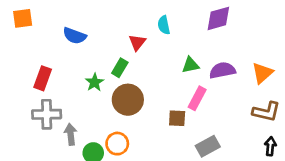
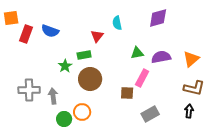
green rectangle: (120, 68) -> (84, 55), turned 48
red rectangle: (43, 78) -> (26, 34), moved
gray arrow: (71, 134) -> (53, 96), moved
black arrow: (270, 146) -> (189, 111), moved

